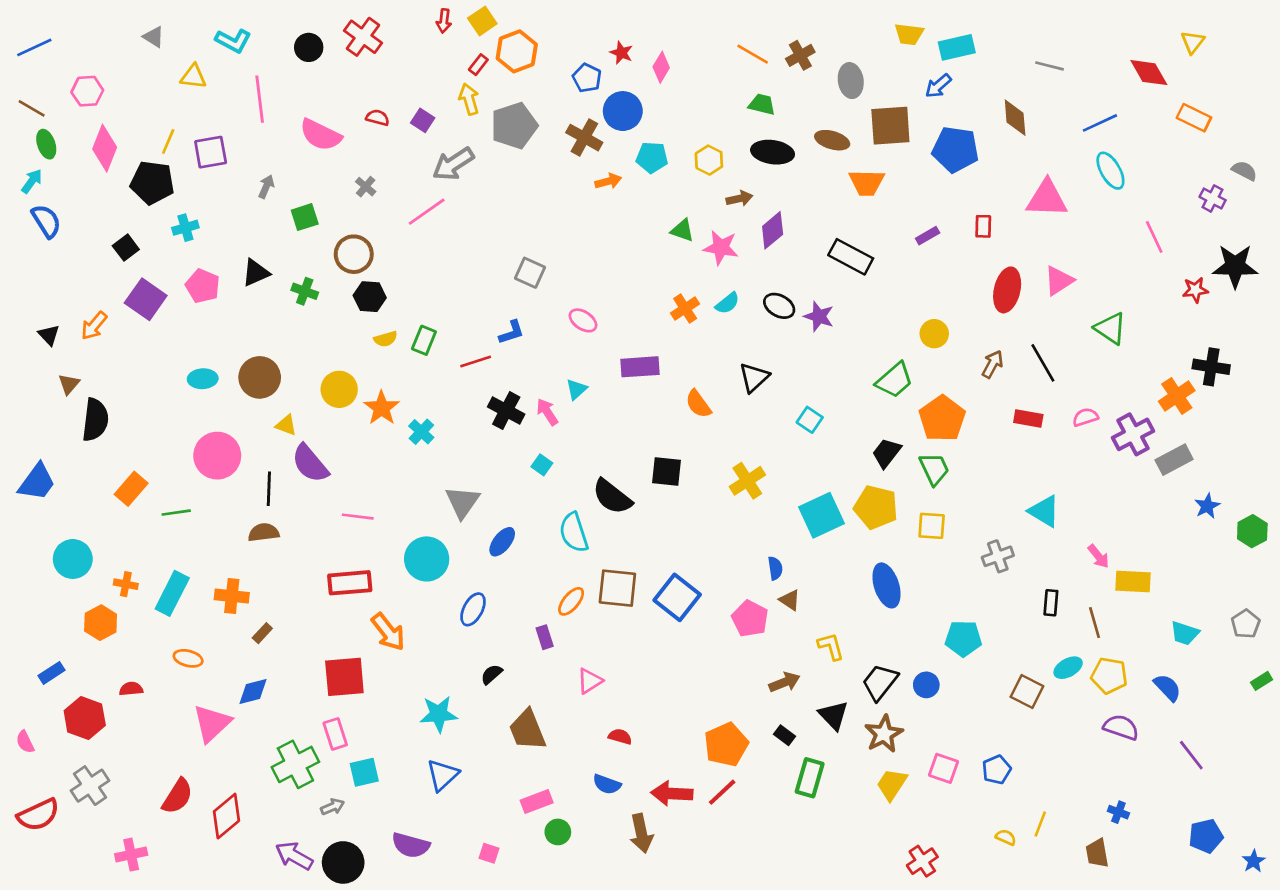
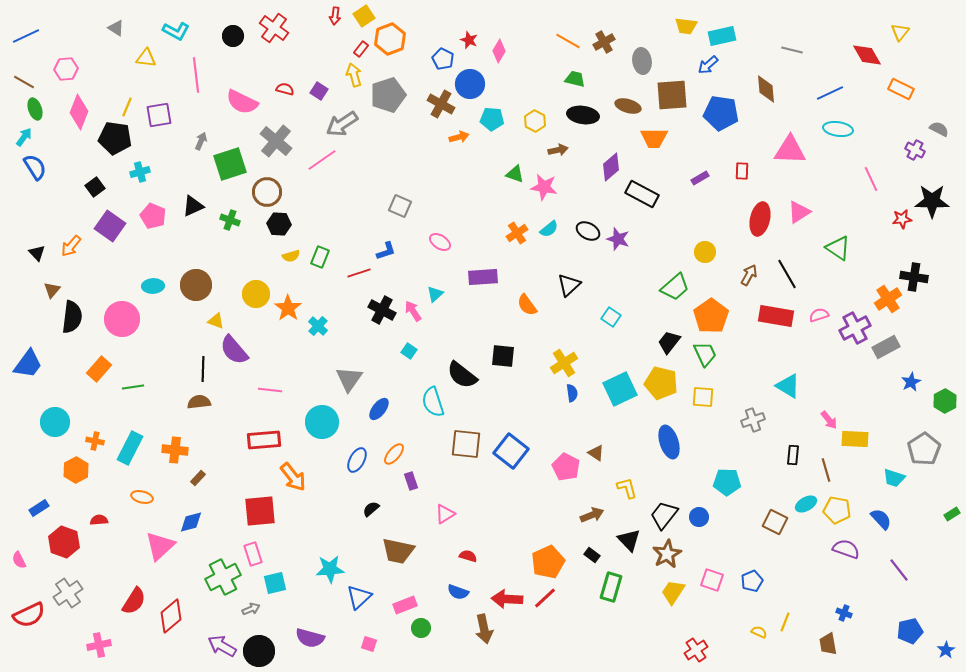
cyan ellipse: (1110, 171) -> (838, 129), turned -52
gray cross: (366, 187) -> (276, 141), size x2.0
green square: (305, 217) -> (230, 164), size x1.6
purple diamond: (773, 230) -> (611, 167), moved
red rectangle: (1028, 418) -> (776, 316), size x1.6
pink circle: (217, 456) -> (122, 319), moved
blue semicircle: (775, 568) -> (572, 393), moved
orange ellipse: (571, 601) -> (394, 454), moved
gray pentagon: (1246, 624) -> (924, 449), moved, size x1.5
cyan star: (439, 714) -> (330, 569), moved
brown trapezoid: (527, 730) -> (398, 551), turned -56
blue triangle: (443, 775) -> (359, 597), moved

